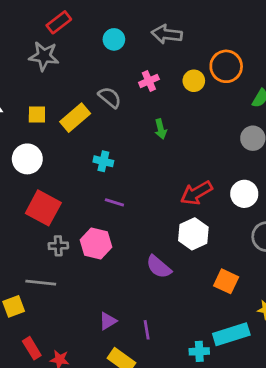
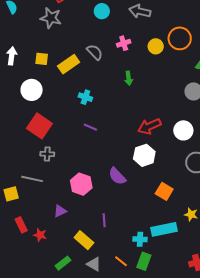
pink hexagon: (96, 243) -> (81, 184), moved
purple triangle: (108, 321) -> (60, 211), moved

